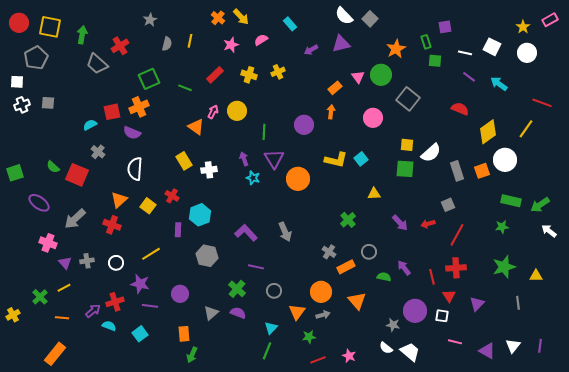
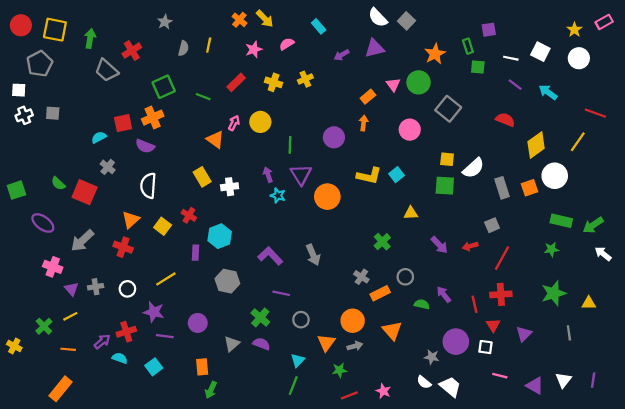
yellow cross: (13, 315) -> (14, 346), turned -32

